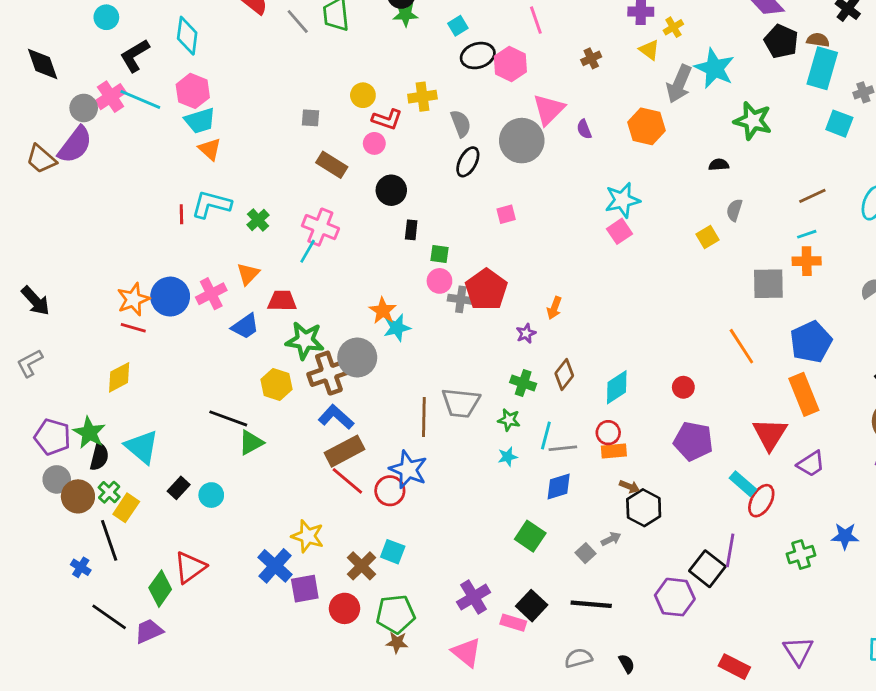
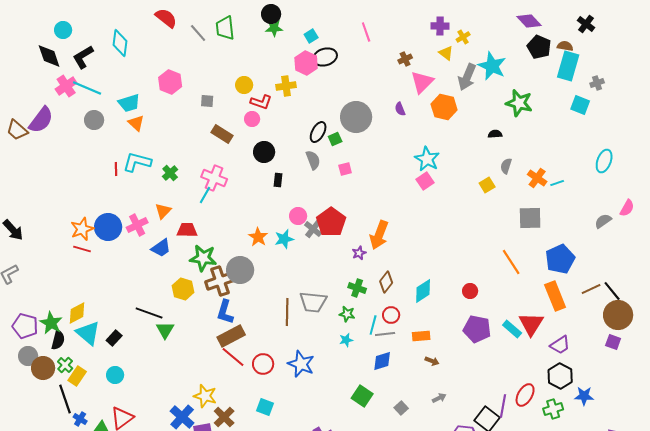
black diamond: (43, 64) -> (49, 56), moved
pink hexagon: (510, 64) -> (306, 63), moved
pink hexagon: (193, 91) -> (170, 82), moved
gray circle: (84, 108) -> (94, 120), moved
pink triangle: (549, 109) -> (422, 82), moved
gray semicircle: (461, 124) -> (313, 160), moved
brown line: (812, 196) -> (591, 289), moved
cyan star: (622, 200) -> (427, 159), turned -30
green square: (439, 254) -> (335, 139), moved, turned -32
orange cross: (807, 261) -> (537, 178), moved, turned 36
gray cross: (461, 299) -> (313, 229), turned 30
orange arrow: (554, 308) -> (379, 235), size x1.8
cyan star: (397, 328) -> (284, 239), moved
yellow diamond: (119, 377) -> (77, 313), moved
blue L-shape: (336, 417) -> (225, 312), turned -115
red circle: (608, 433) -> (391, 315), moved
green triangle: (251, 443) -> (165, 330), turned -30
blue star: (408, 469) -> (301, 364), moved
cyan rectangle: (743, 484) -> (512, 329), moved
black rectangle: (179, 488) -> (114, 338), moved
cyan circle: (211, 495) -> (115, 375), moved
red ellipse: (761, 501) -> (525, 395), moved
black hexagon: (644, 508) -> (560, 376), moved
gray arrow: (611, 539) -> (439, 398), moved
brown cross: (362, 566) -> (224, 417), moved
blue cross: (81, 567) -> (80, 419), moved

